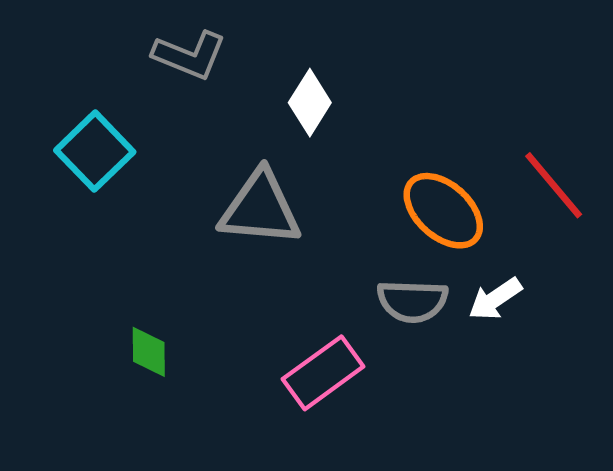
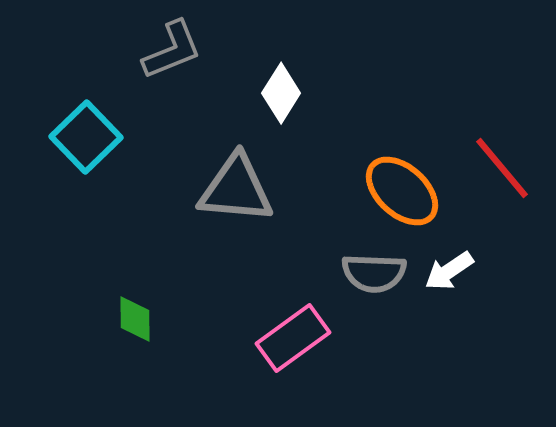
gray L-shape: (190, 55) -> (172, 50), turned -44

